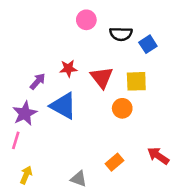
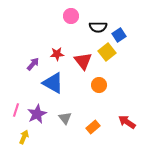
yellow square: (136, 81) -> (107, 52), moved, turned -36
purple star: (25, 113) -> (37, 114), moved
gray triangle: (79, 179) -> (65, 118), moved, turned 32

